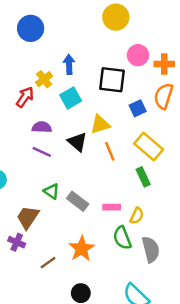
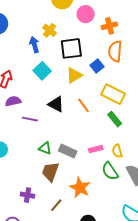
pink circle: (138, 55) -> (86, 14), moved
yellow cross: (44, 79) -> (50, 30), moved
yellow triangle: (100, 124) -> (74, 75), moved
purple semicircle: (42, 127) -> (13, 101), moved
yellow semicircle: (137, 216) -> (117, 151), turned 152
brown trapezoid: (28, 217) -> (50, 172), moved

